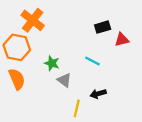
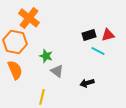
black rectangle: (103, 27) -> (89, 35), moved
cyan line: (92, 61) -> (98, 51), moved
yellow line: (77, 108) -> (42, 97), moved

